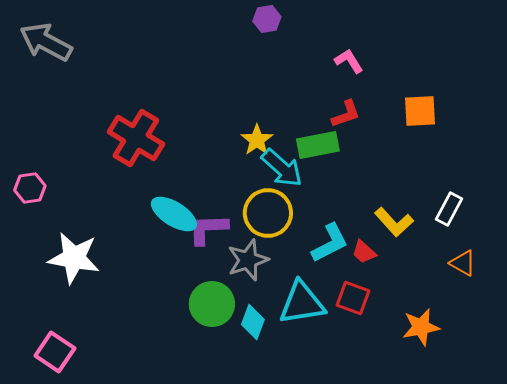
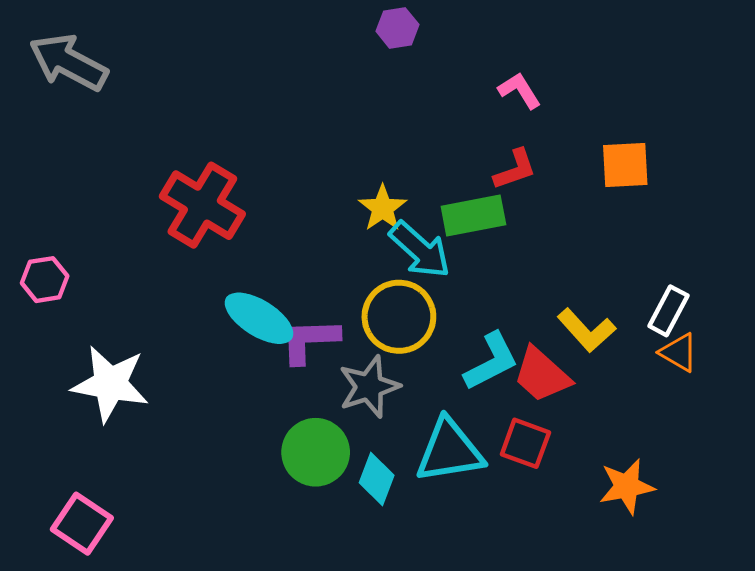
red trapezoid: (364, 252) -> (542, 375), size x1.6
orange triangle: (463, 263) -> (679, 352), moved

